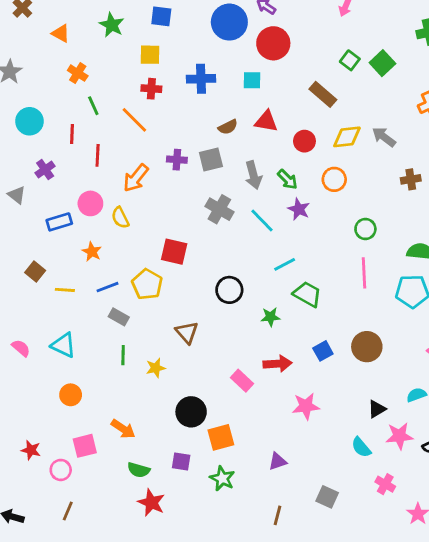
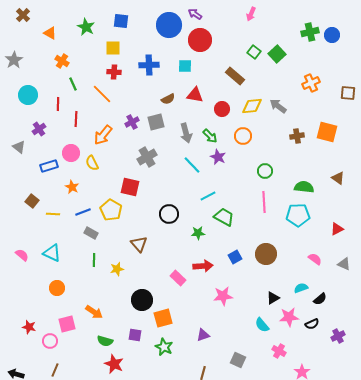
purple cross: (177, 160) -> (132, 122), turned -32
gray cross: (219, 209) -> (147, 157), moved, turned 30

